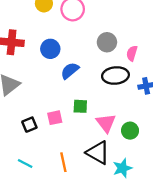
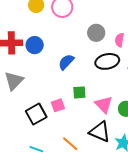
blue circle: (50, 49) -> (35, 45), moved
black square: (29, 125) -> (36, 114), size x1.5
orange line: (63, 162) -> (70, 144), turned -30

